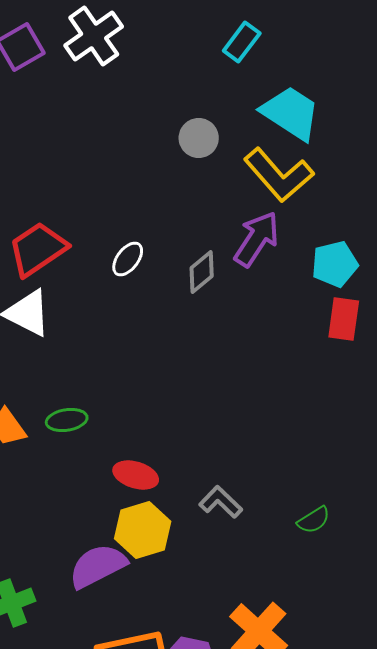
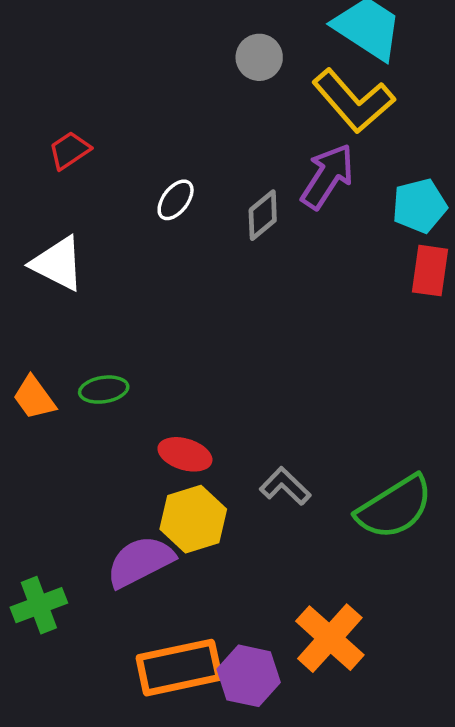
red trapezoid: (38, 249) -> (70, 150), moved, size x0.6
green semicircle: (314, 520) -> (395, 507), size x2.0

